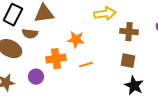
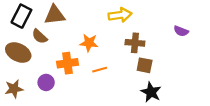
brown cross: (129, 32) -> (135, 43), moved
brown semicircle: (30, 34) -> (40, 36), turned 35

